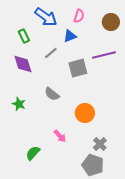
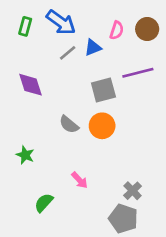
pink semicircle: (79, 16) -> (117, 30), moved
green rectangle: (24, 36) -> (25, 26), moved, turned 40
gray line: (51, 53) -> (68, 53), moved
green star: (19, 104) -> (25, 155), moved
orange circle: (85, 113) -> (102, 126), moved

